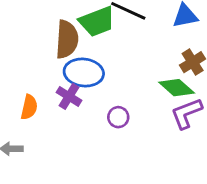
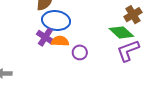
orange semicircle: (29, 107) -> (60, 41), moved, turned -102

